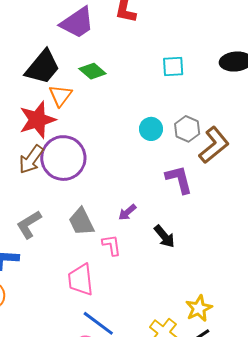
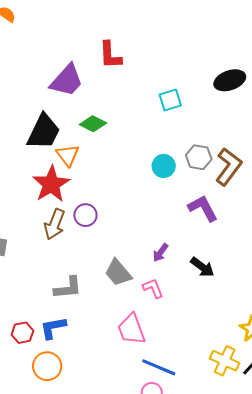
purple circle: (63, 158) -> (85, 215), size x0.5
gray L-shape: (29, 224) -> (68, 288), turned -140

